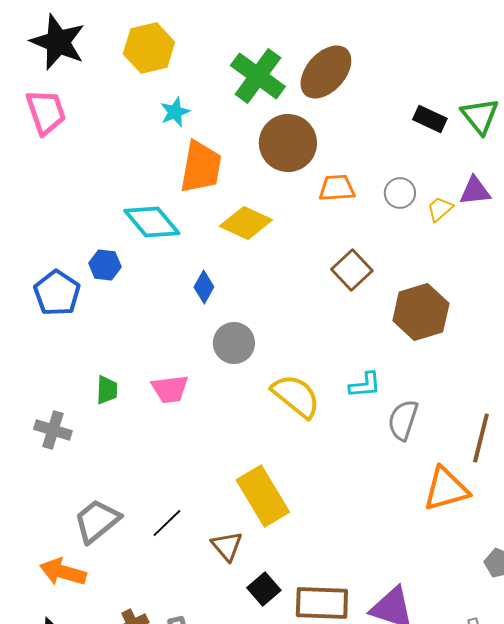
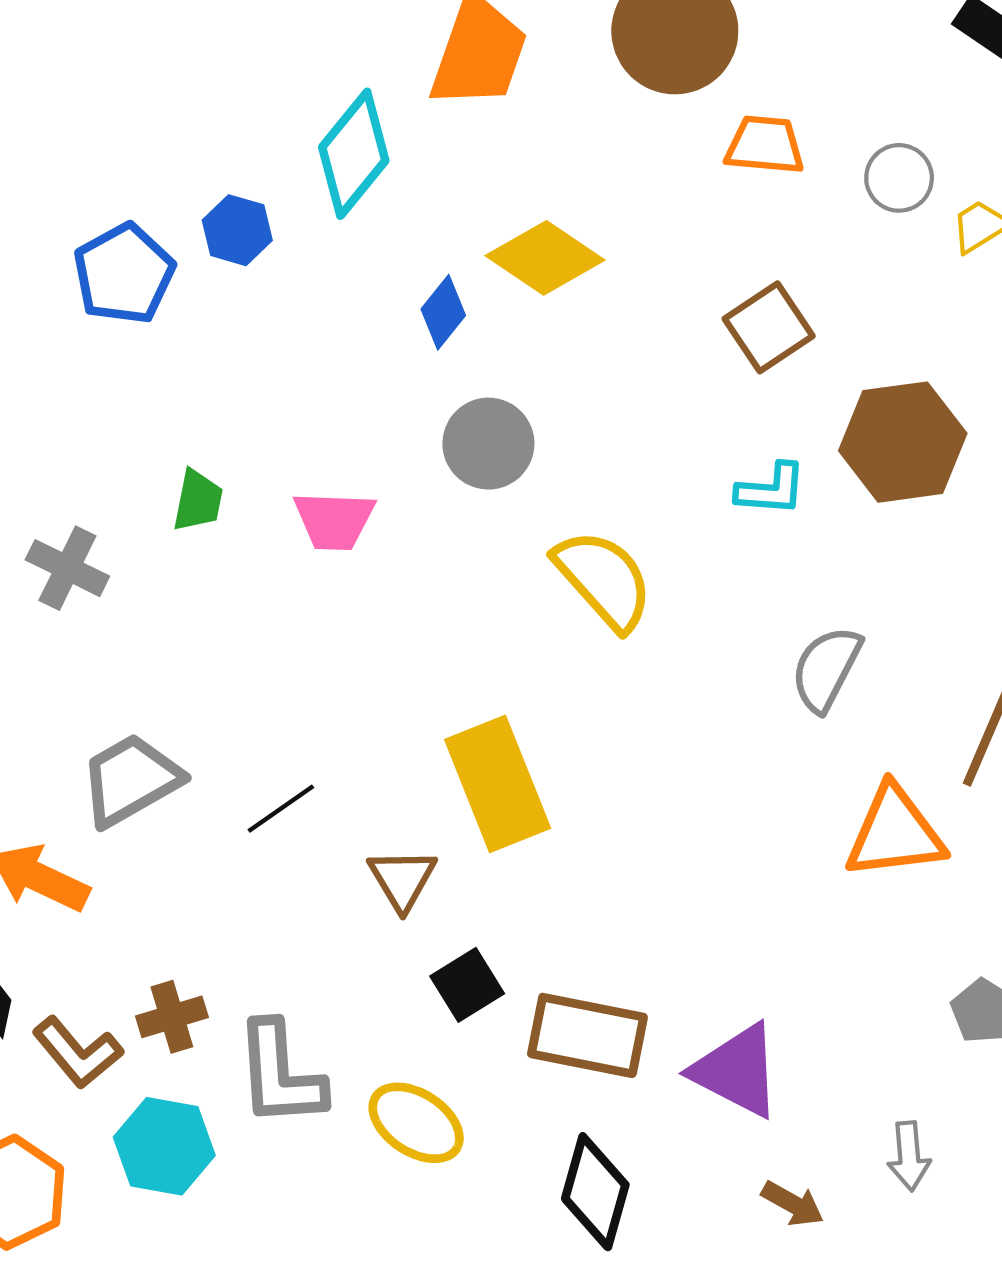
cyan diamond: (152, 222) -> (354, 154), turned 70
yellow diamond: (246, 223) -> (545, 258), moved
cyan L-shape: (365, 385) -> (771, 489), moved

